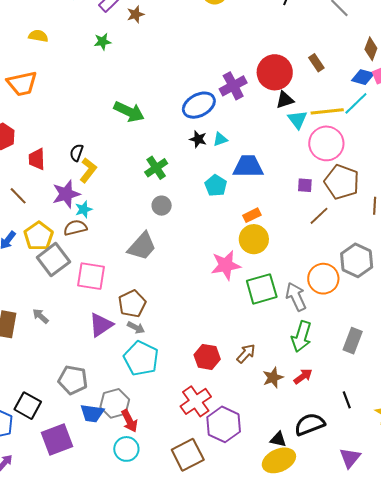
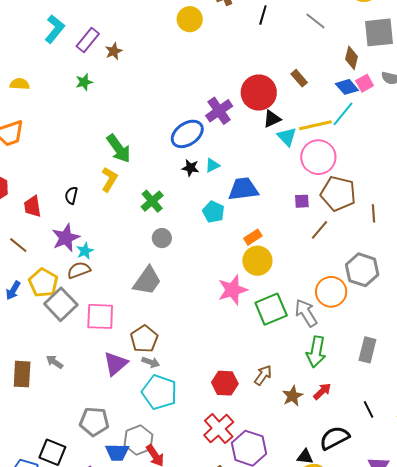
blue diamond: (363, 77) -> (347, 87), turned 40
green arrow: (129, 112) -> (119, 149), turned 36
yellow L-shape: (88, 170) -> (109, 179), moved

